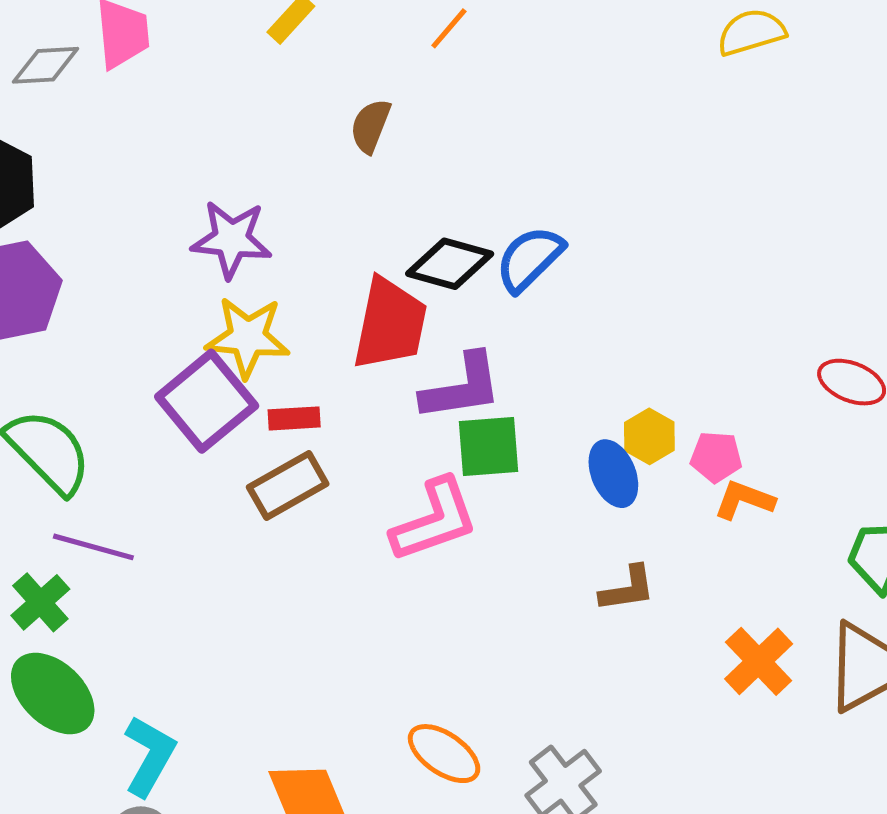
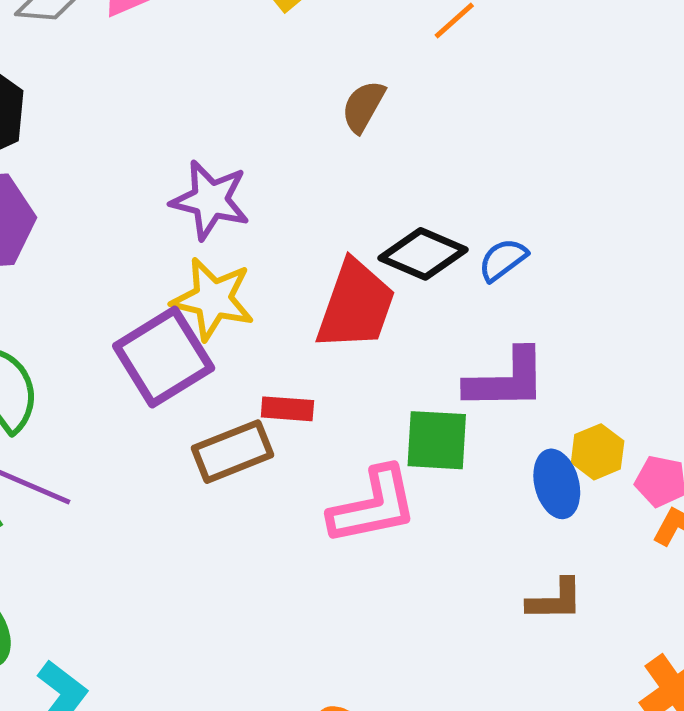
blue semicircle: (530, 259) -> (503, 260), size x0.7
purple L-shape: (462, 387) -> (506, 380), moved
red rectangle: (294, 418) -> (287, 409), moved

